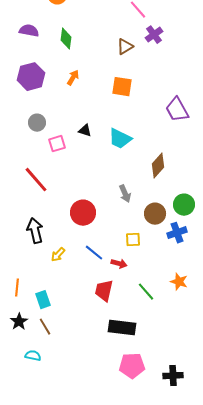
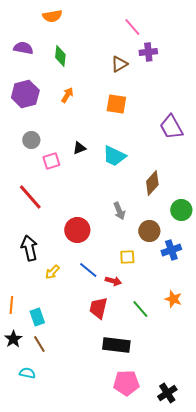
purple cross: (154, 35) -> (148, 52), turned 30
black triangle: (85, 131) -> (79, 148), turned -40
green circle: (184, 205) -> (181, 210), moved
black cross: (173, 376) -> (167, 393), turned -30

